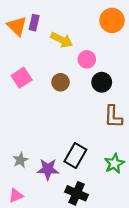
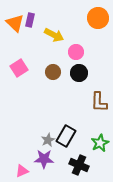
black circle: (102, 82) -> (79, 73), moved
gray star: (20, 160) -> (48, 140), moved
purple star: (48, 169) -> (44, 159), moved
black cross: (77, 193) -> (79, 165), moved
pink triangle: (16, 196) -> (22, 171), moved

